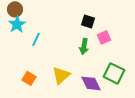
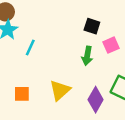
orange square: (29, 78) -> (22, 94), turned -32
purple diamond: (91, 83) -> (96, 100), turned 55

